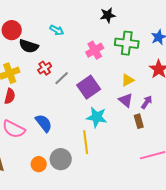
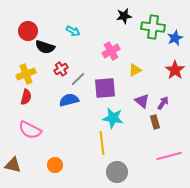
green cross: (127, 43) -> (153, 27), moved
yellow triangle: (128, 80) -> (135, 70), moved
purple square: (89, 87) -> (105, 88), turned 30
blue semicircle: (44, 123) -> (69, 100), moved, turned -66
gray circle: (61, 159) -> (117, 172), moved

